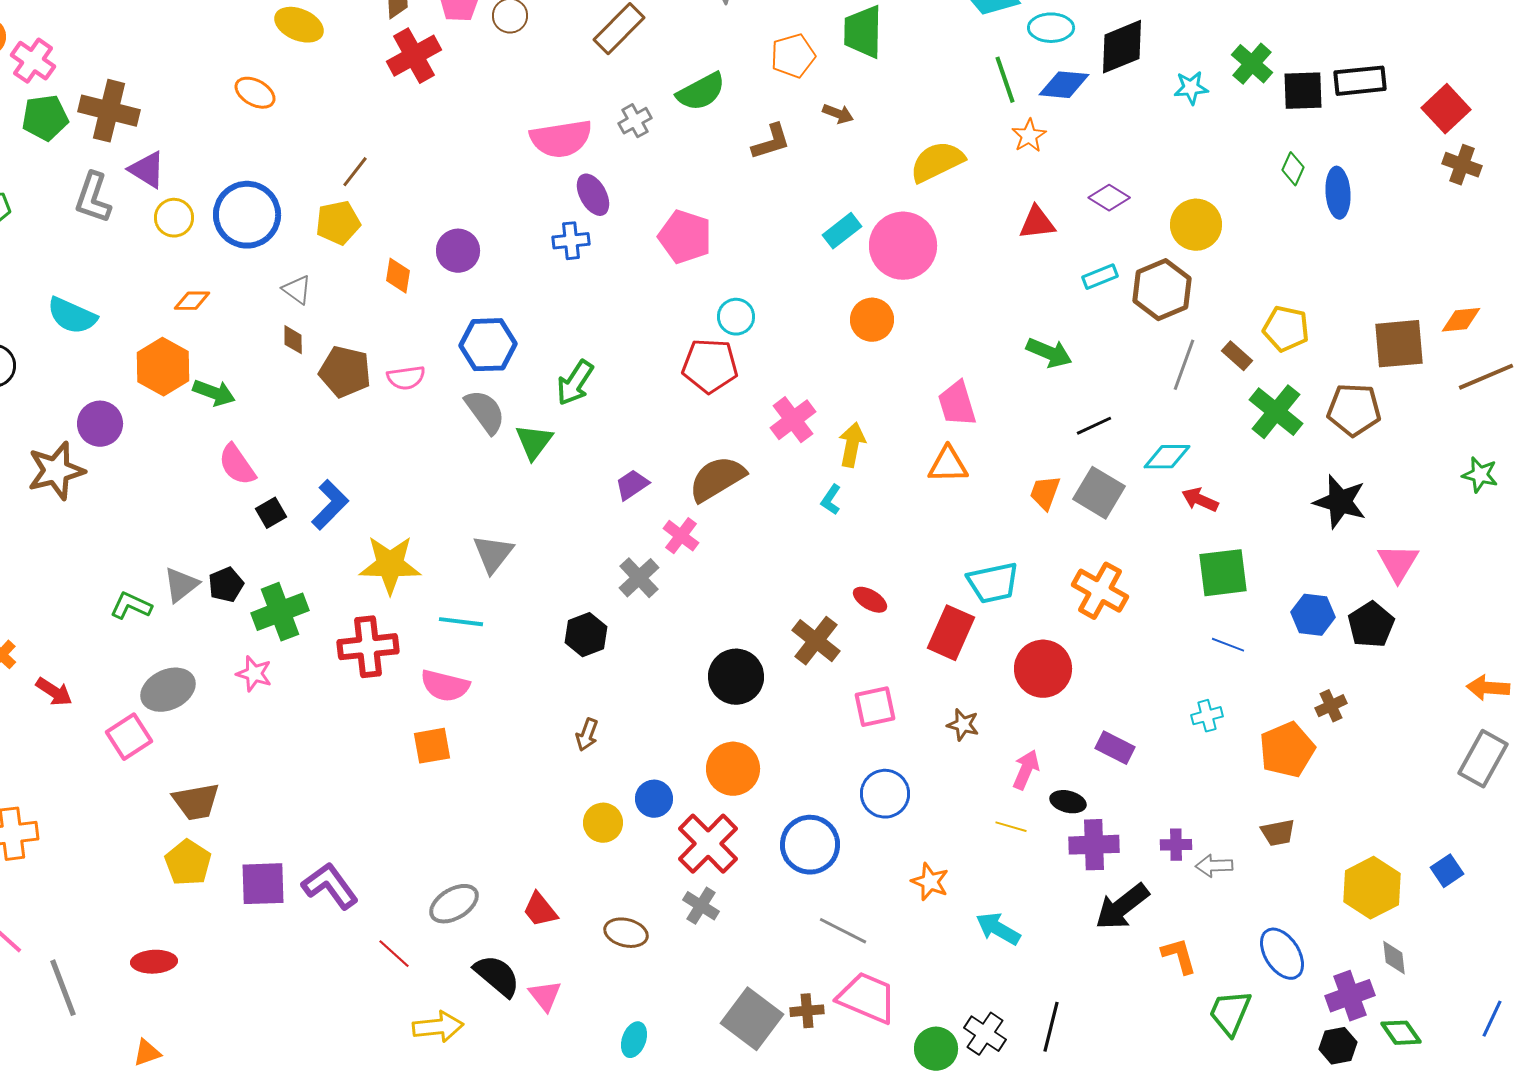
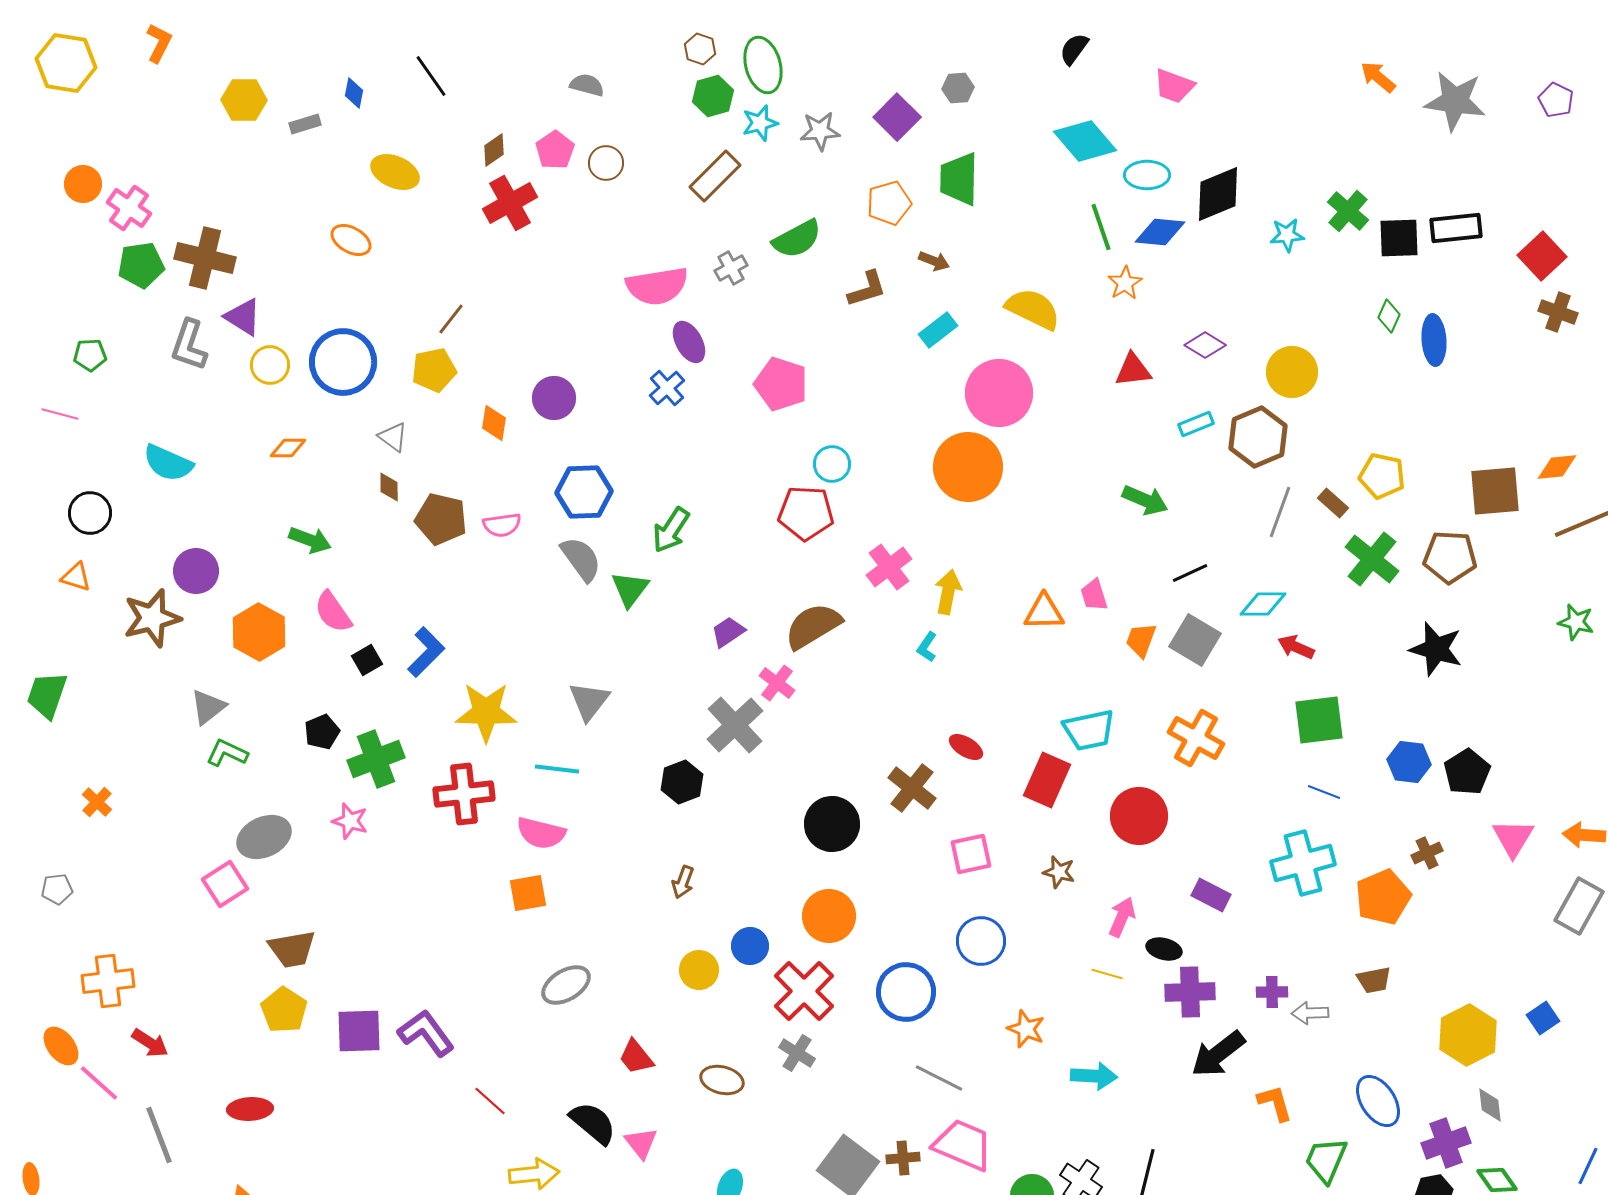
yellow semicircle: (937, 162) -> (1033, 309), turned 52
cyan rectangle: (842, 231) -> (938, 330), moved
blue cross: (571, 241) -> (667, 388), turned -36
orange circle: (872, 320) -> (968, 467), size x1.6
orange hexagon: (163, 367) -> (259, 632), moved
pink trapezoid: (957, 404) -> (1094, 595), moved, size x0.7
pink triangle: (1398, 563) -> (1513, 838), moved
gray cross: (639, 578) -> (735, 725), size x1.4
gray triangle: (181, 585) -> (208, 707), moved
red arrow: (54, 692) -> (150, 1043), moved
cyan cross: (1207, 716) -> (1303, 863), size x2.0
gray ellipse: (454, 904) -> (566, 985), moved
cyan arrow: (998, 929) -> (1094, 1076), turned 153

